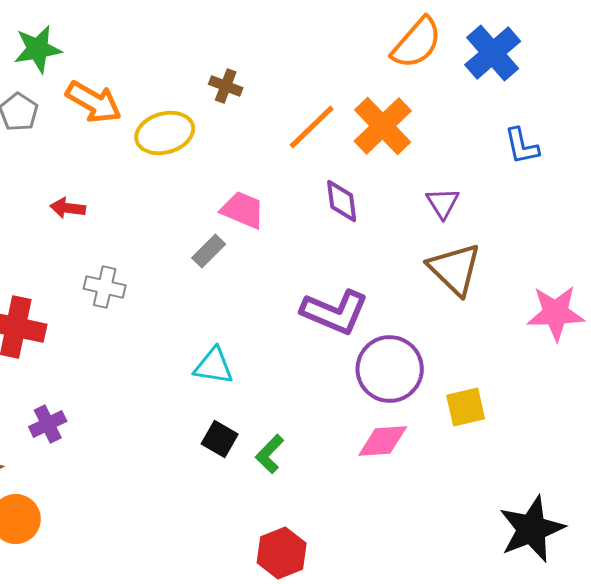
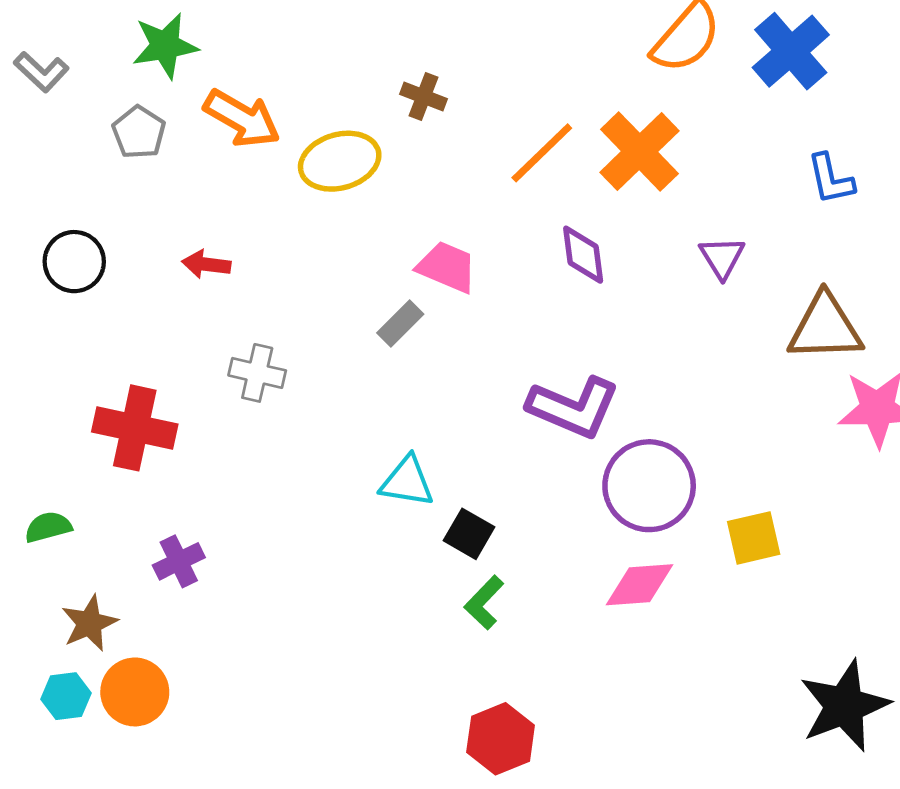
brown triangle: (455, 269) -> (825, 328), moved, turned -46
black square: (220, 439) -> (469, 534), moved

